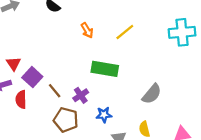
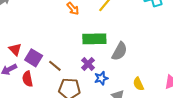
gray semicircle: (152, 94) -> (120, 51), moved
purple cross: (81, 95) -> (88, 64), moved

